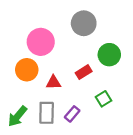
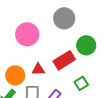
orange circle: (27, 70) -> (15, 75), moved
red rectangle: (84, 72) -> (64, 60), size x1.5

